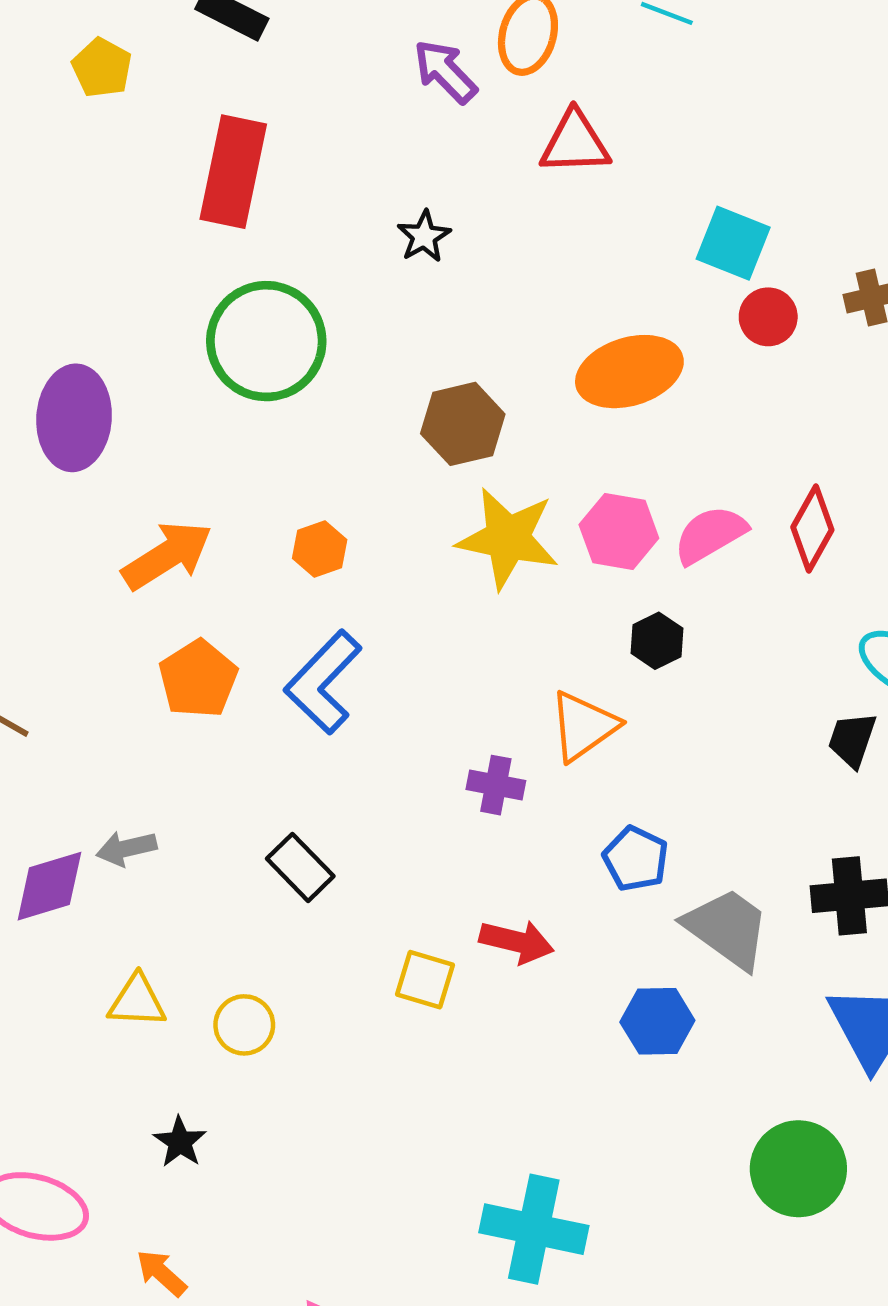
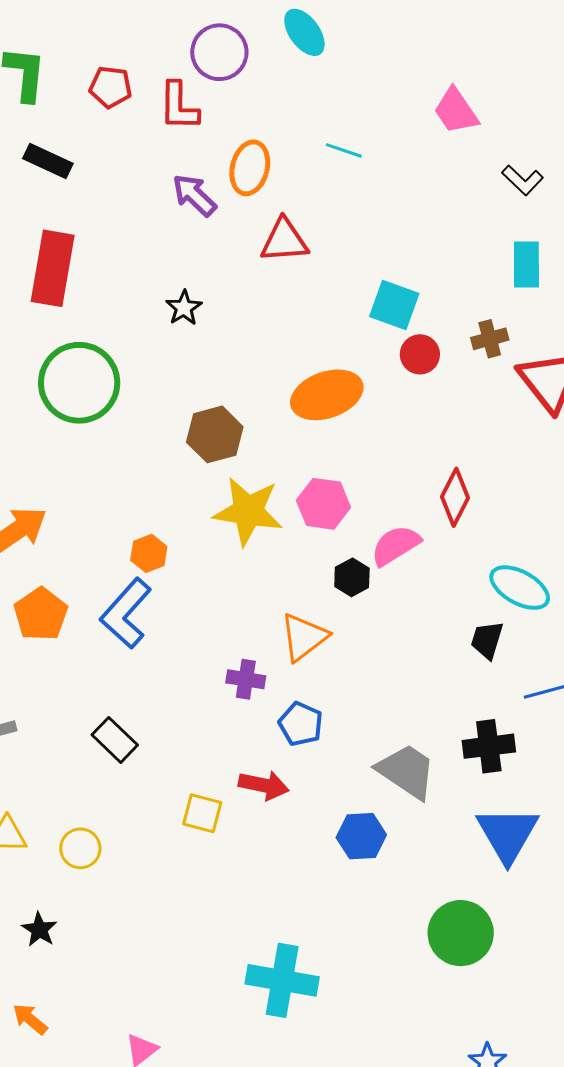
pink semicircle: (710, 535) -> (396, 545), moved
orange hexagon: (320, 549) -> (149, 553), moved
blue pentagon: (636, 859) -> (301, 724), moved

